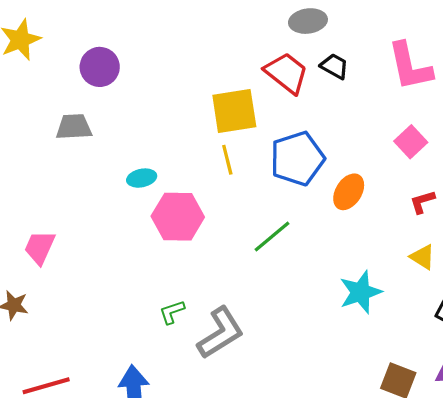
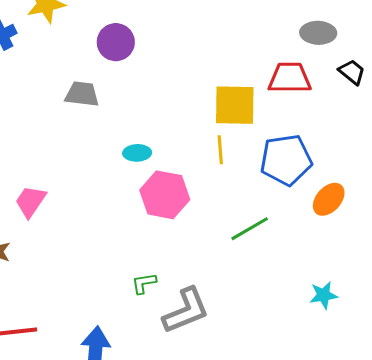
black trapezoid: (334, 66) -> (352, 72), moved
red trapezoid: (286, 73) -> (290, 78), turned -48
cyan star: (360, 292) -> (323, 295), size x0.7

